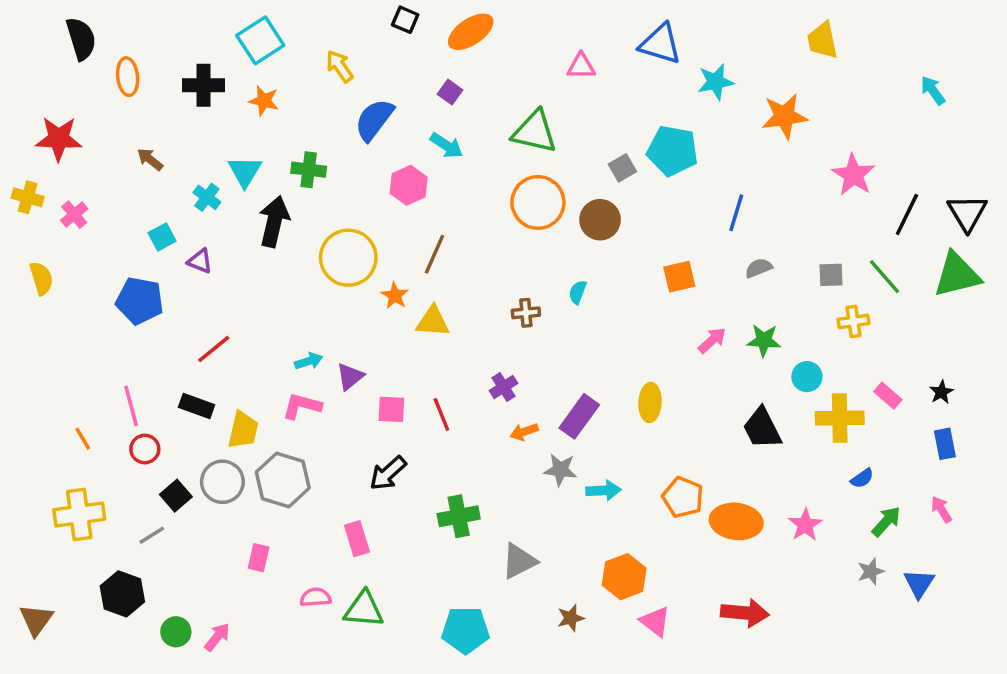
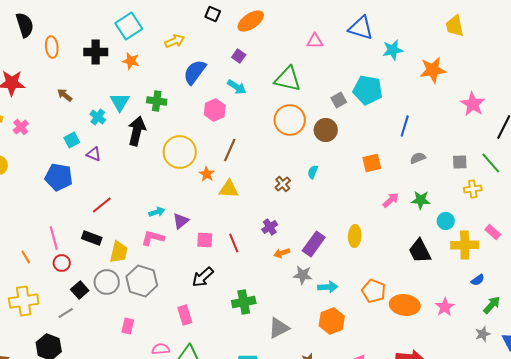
yellow arrow: (340, 66) -> (175, 41), turned 102
brown cross: (526, 313) -> (283, 184), turned -35
orange hexagon: (624, 577) -> (332, 321), moved

